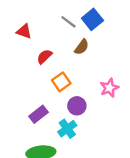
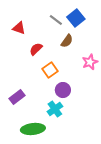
pink star: (109, 88) -> (90, 62), moved
purple rectangle: (38, 114) -> (17, 97), moved

